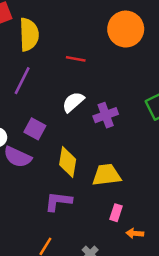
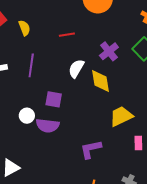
yellow semicircle: (29, 35) -> (24, 28), size x0.6
purple cross: (106, 115) -> (109, 51), moved
yellow diamond: (68, 162) -> (100, 81), moved

